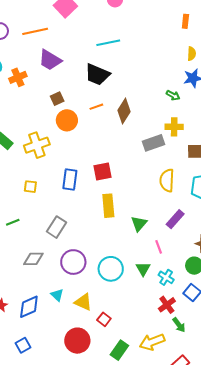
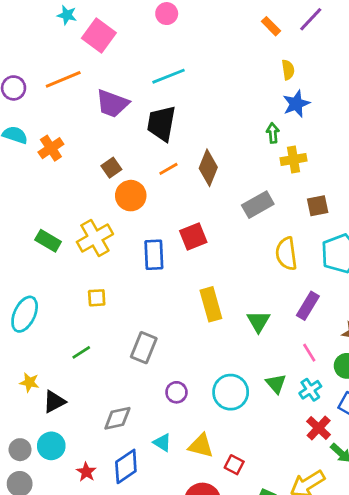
orange rectangle: (185, 21) -> (271, 26), turned -40
purple trapezoid: (50, 60) -> (112, 104), moved
black trapezoid: (97, 74) -> (161, 123), turned 88
green arrow: (173, 95) -> (273, 133), turned -112
yellow cross: (174, 127) -> (294, 159), moved
red square: (103, 171) -> (193, 236), moved
blue rectangle: (70, 180) -> (154, 255), moved
pink line: (159, 247) -> (309, 353), moved
gray diamond: (33, 259) -> (117, 418), moved
purple circle: (73, 262) -> (176, 392), size x0.6
cyan cross: (166, 277) -> (310, 390), turned 35

